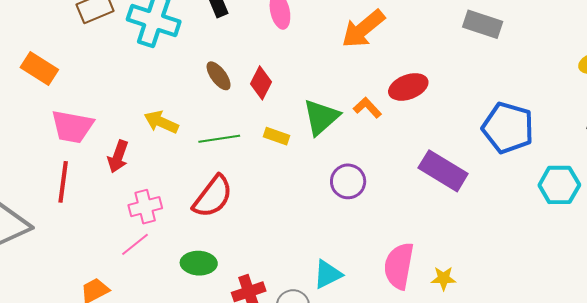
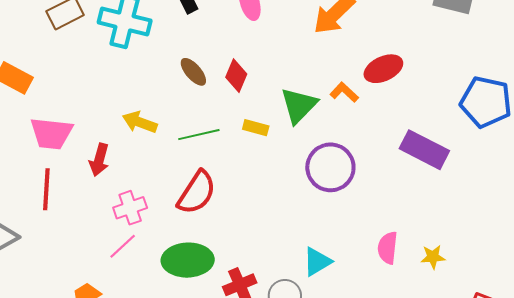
purple circle: (348, 181) -> (330, 167), size x1.4
green ellipse: (199, 263) -> (188, 260), size x1.4
pink semicircle: (399, 266) -> (388, 248), size x0.7

